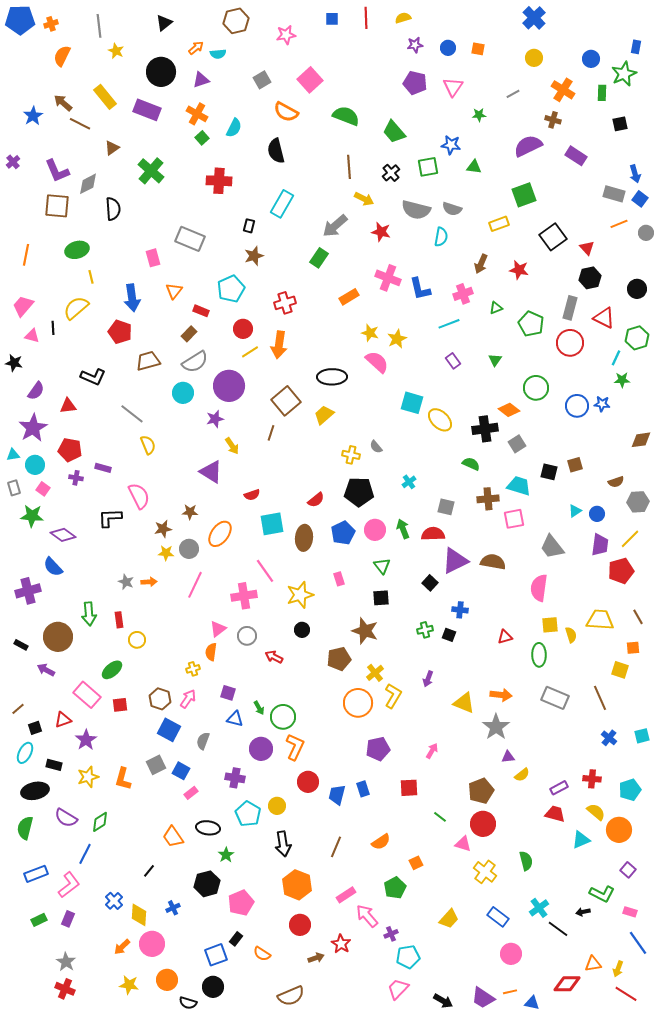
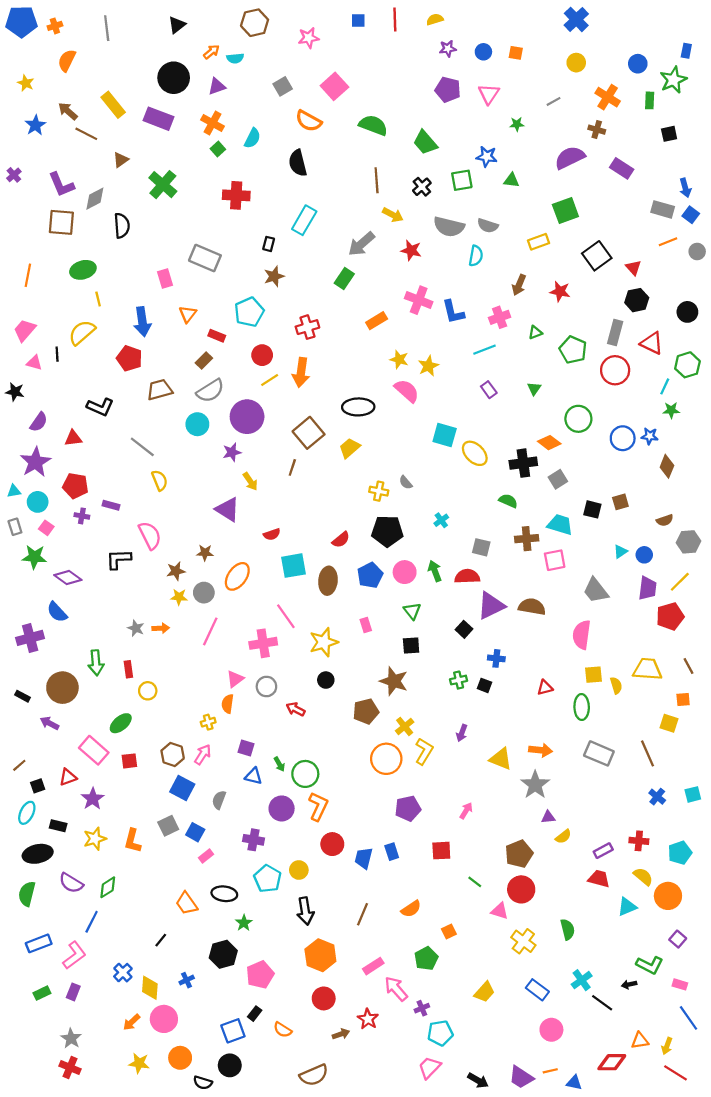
yellow star: (116, 51) -> (26, 83), moved
brown diamond: (641, 440) -> (667, 466), moved, turned -60

